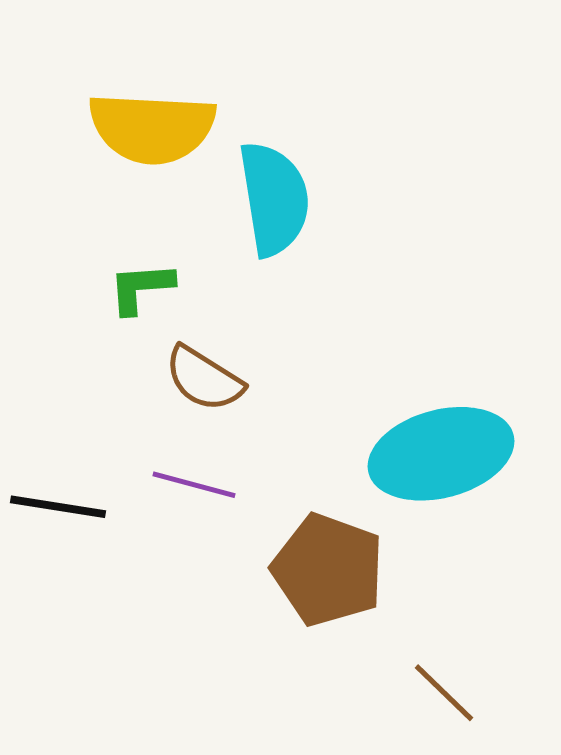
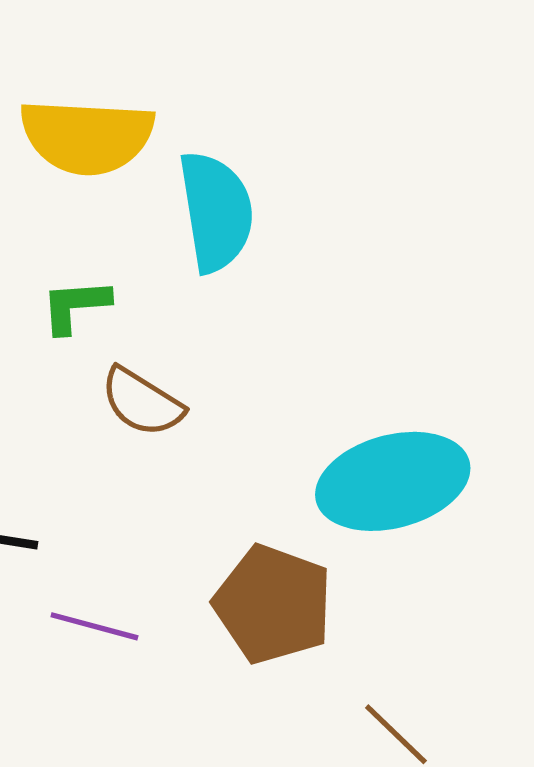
purple line: (194, 485) -> (94, 626), moved

